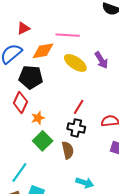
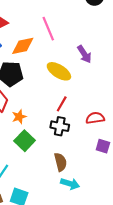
pink line: (68, 35) -> (48, 29), turned 65
yellow ellipse: (75, 63) -> (59, 71), moved
brown semicircle: (68, 150) -> (61, 162), moved

